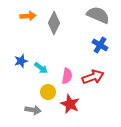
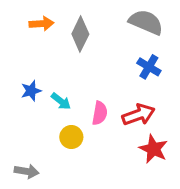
red star: (70, 104) -> (153, 149), moved
gray arrow: (33, 110) -> (27, 171), moved

